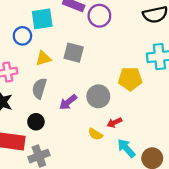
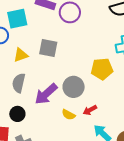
purple arrow: (68, 102) -> (46, 94), size x1.4
yellow semicircle: (95, 134) -> (69, 115), moved

